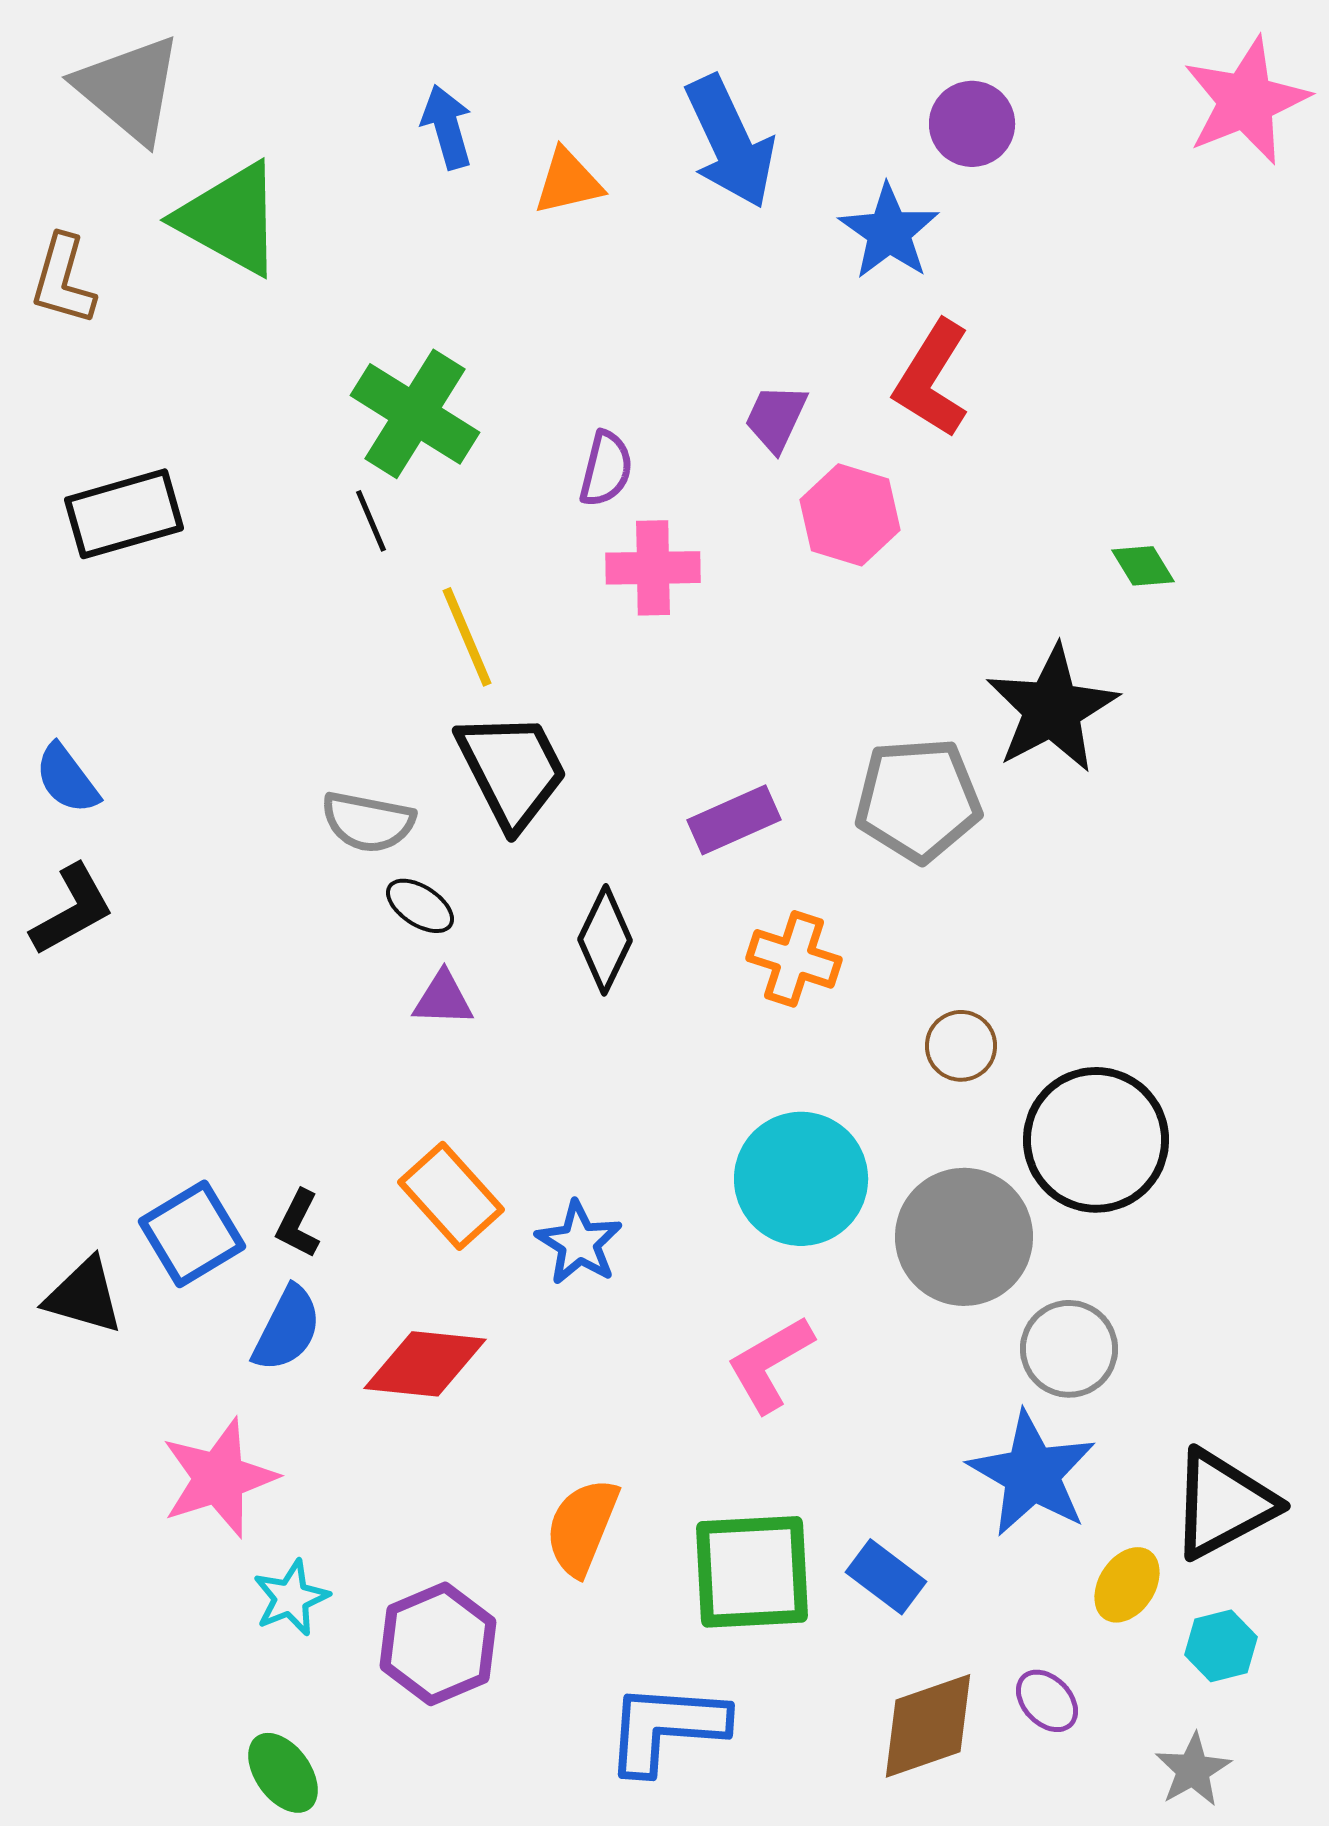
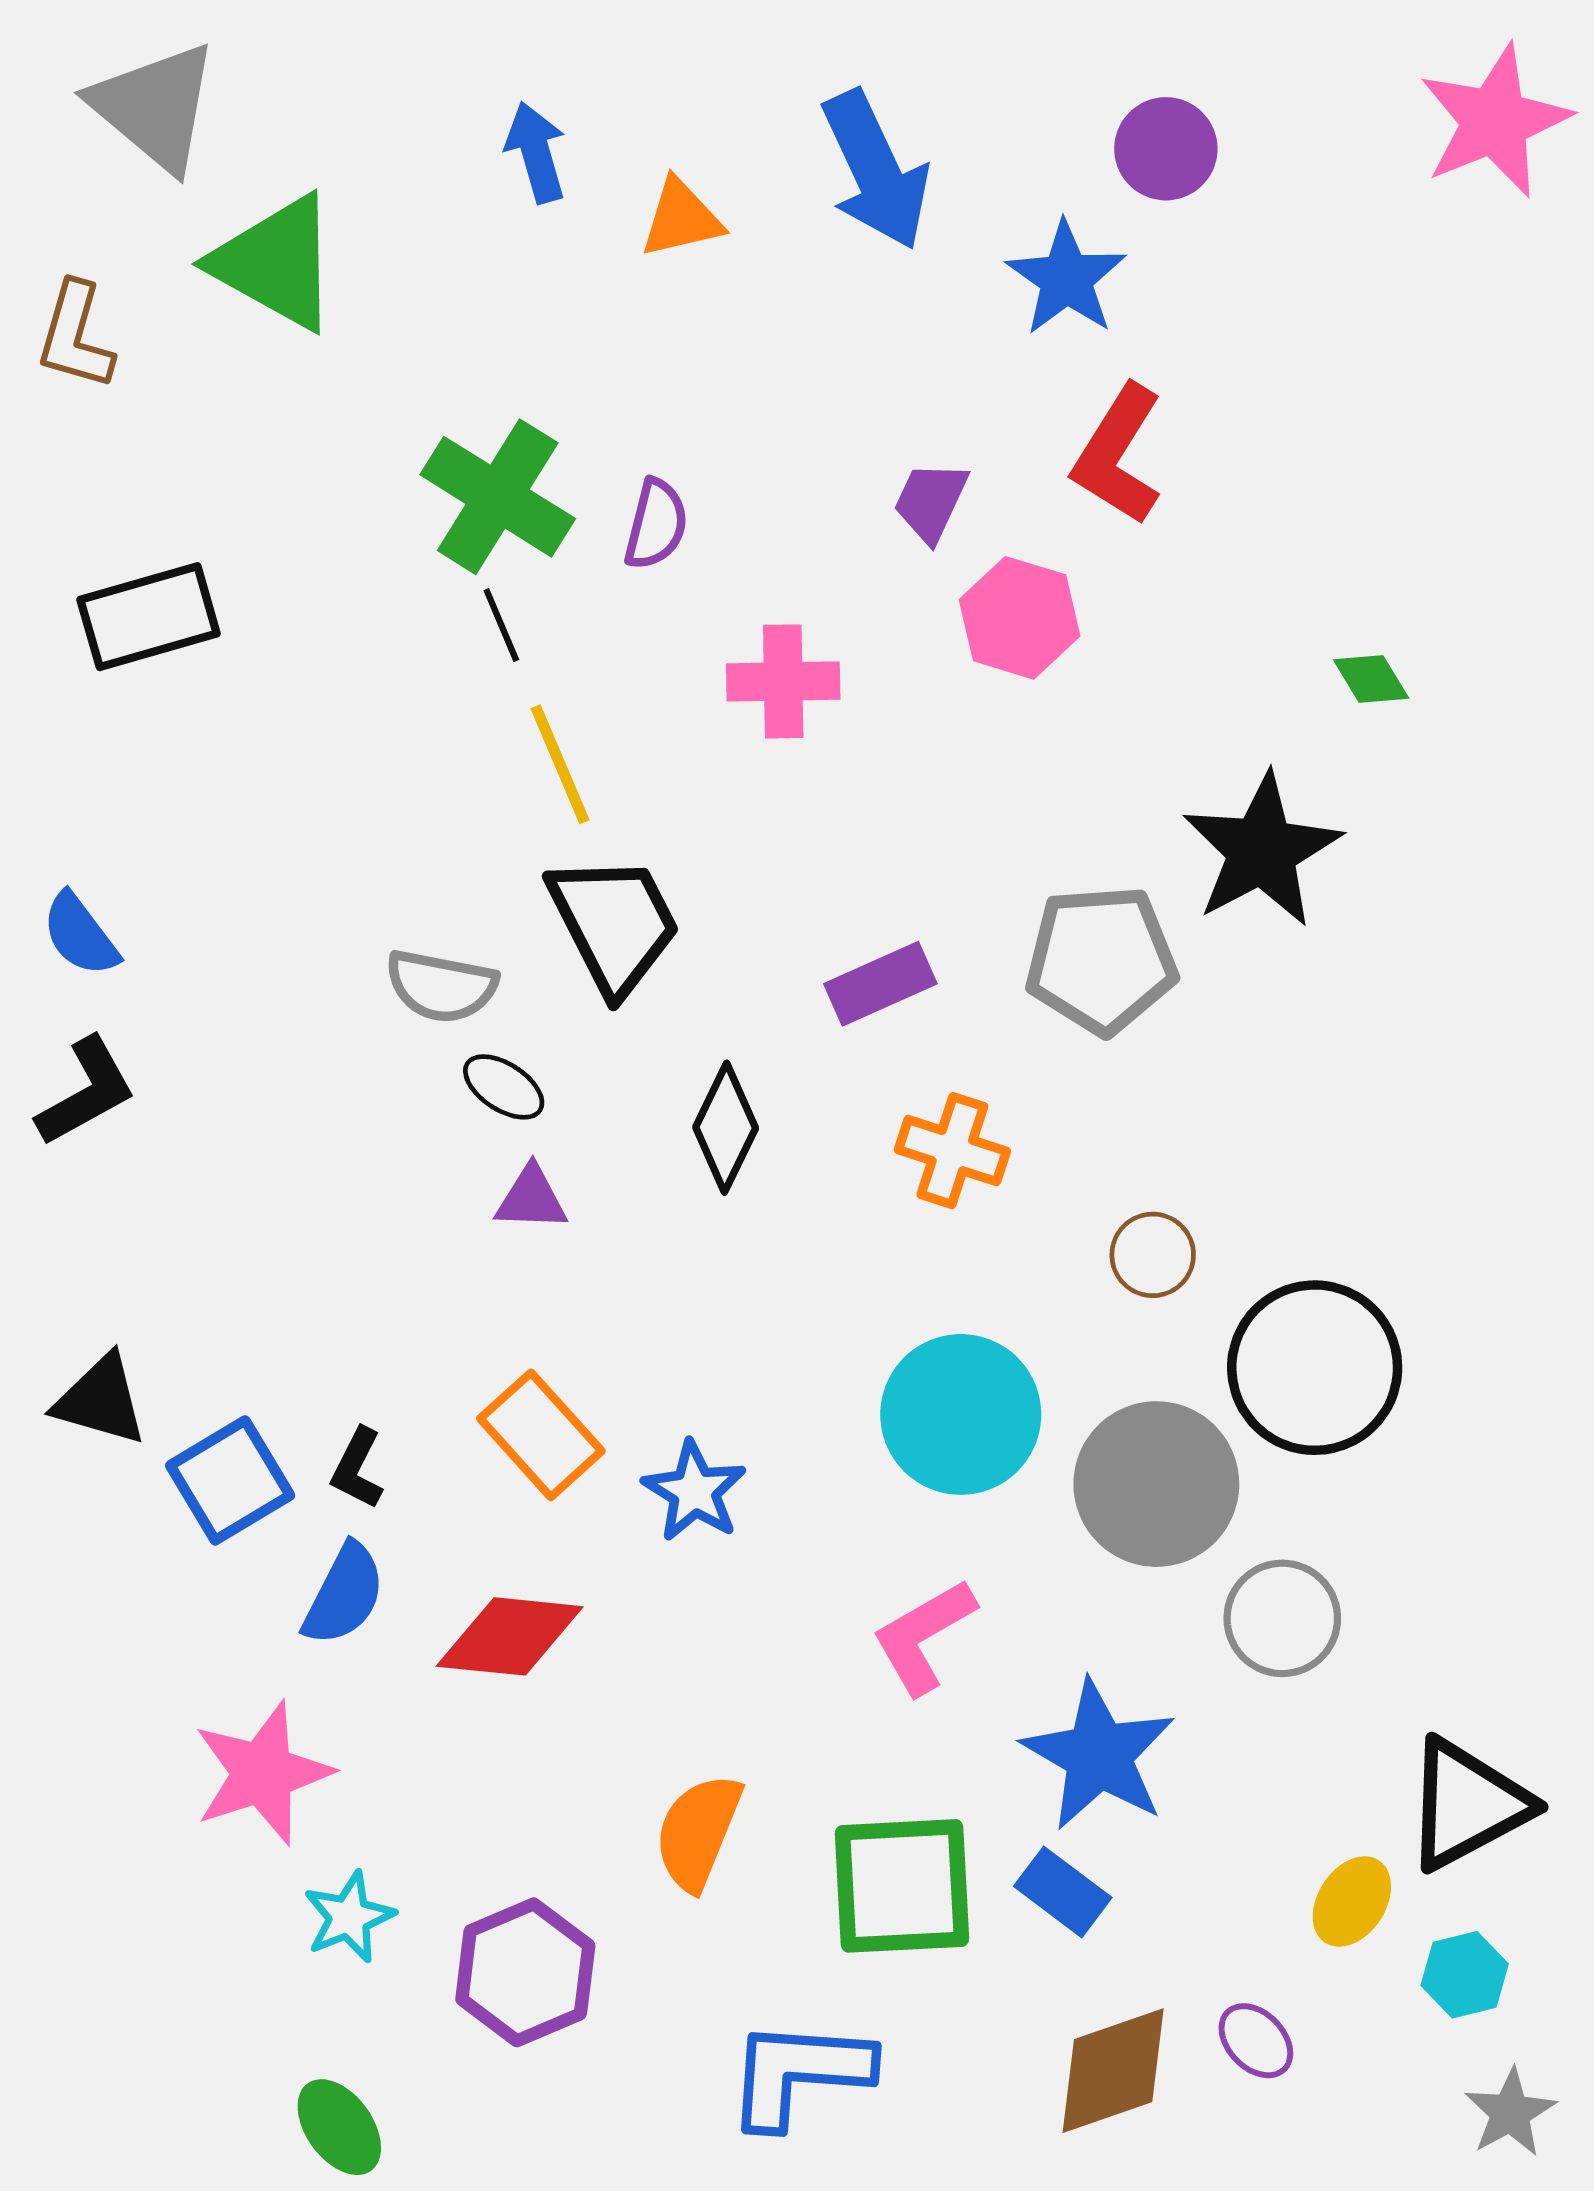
purple semicircle: (606, 469) -> (656, 524), moved
black line: (371, 521) -> (501, 625), moved
black triangle: (84, 1296) -> (101, 1400), moved
blue star: (1032, 1474) -> (1099, 1755), moved
gray star: (1193, 1770) -> (1510, 2113), moved

